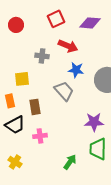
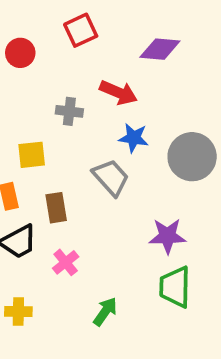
red square: (56, 19) -> (81, 30), moved
pink cross: (40, 136) -> (66, 262), turned -32
yellow cross: (15, 162) -> (18, 311), turned -32
green arrow: (70, 162) -> (105, 311), moved

